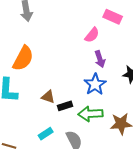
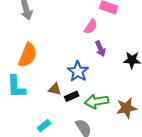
blue star: (95, 84) -> (78, 71), moved
cyan rectangle: (46, 134) -> (44, 126), moved

